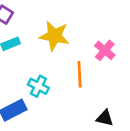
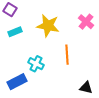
pink cross: (105, 50) -> (86, 22), moved

